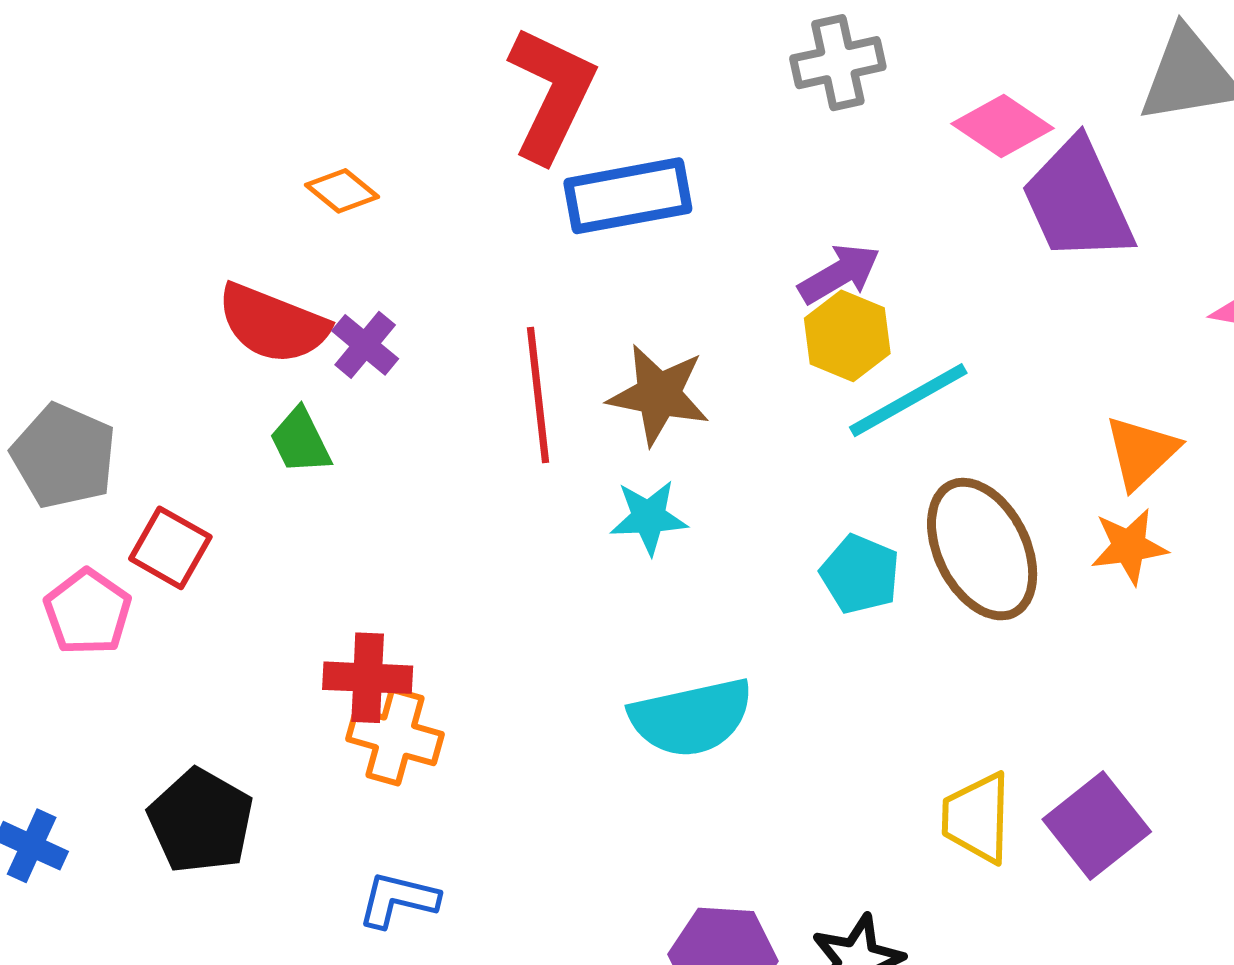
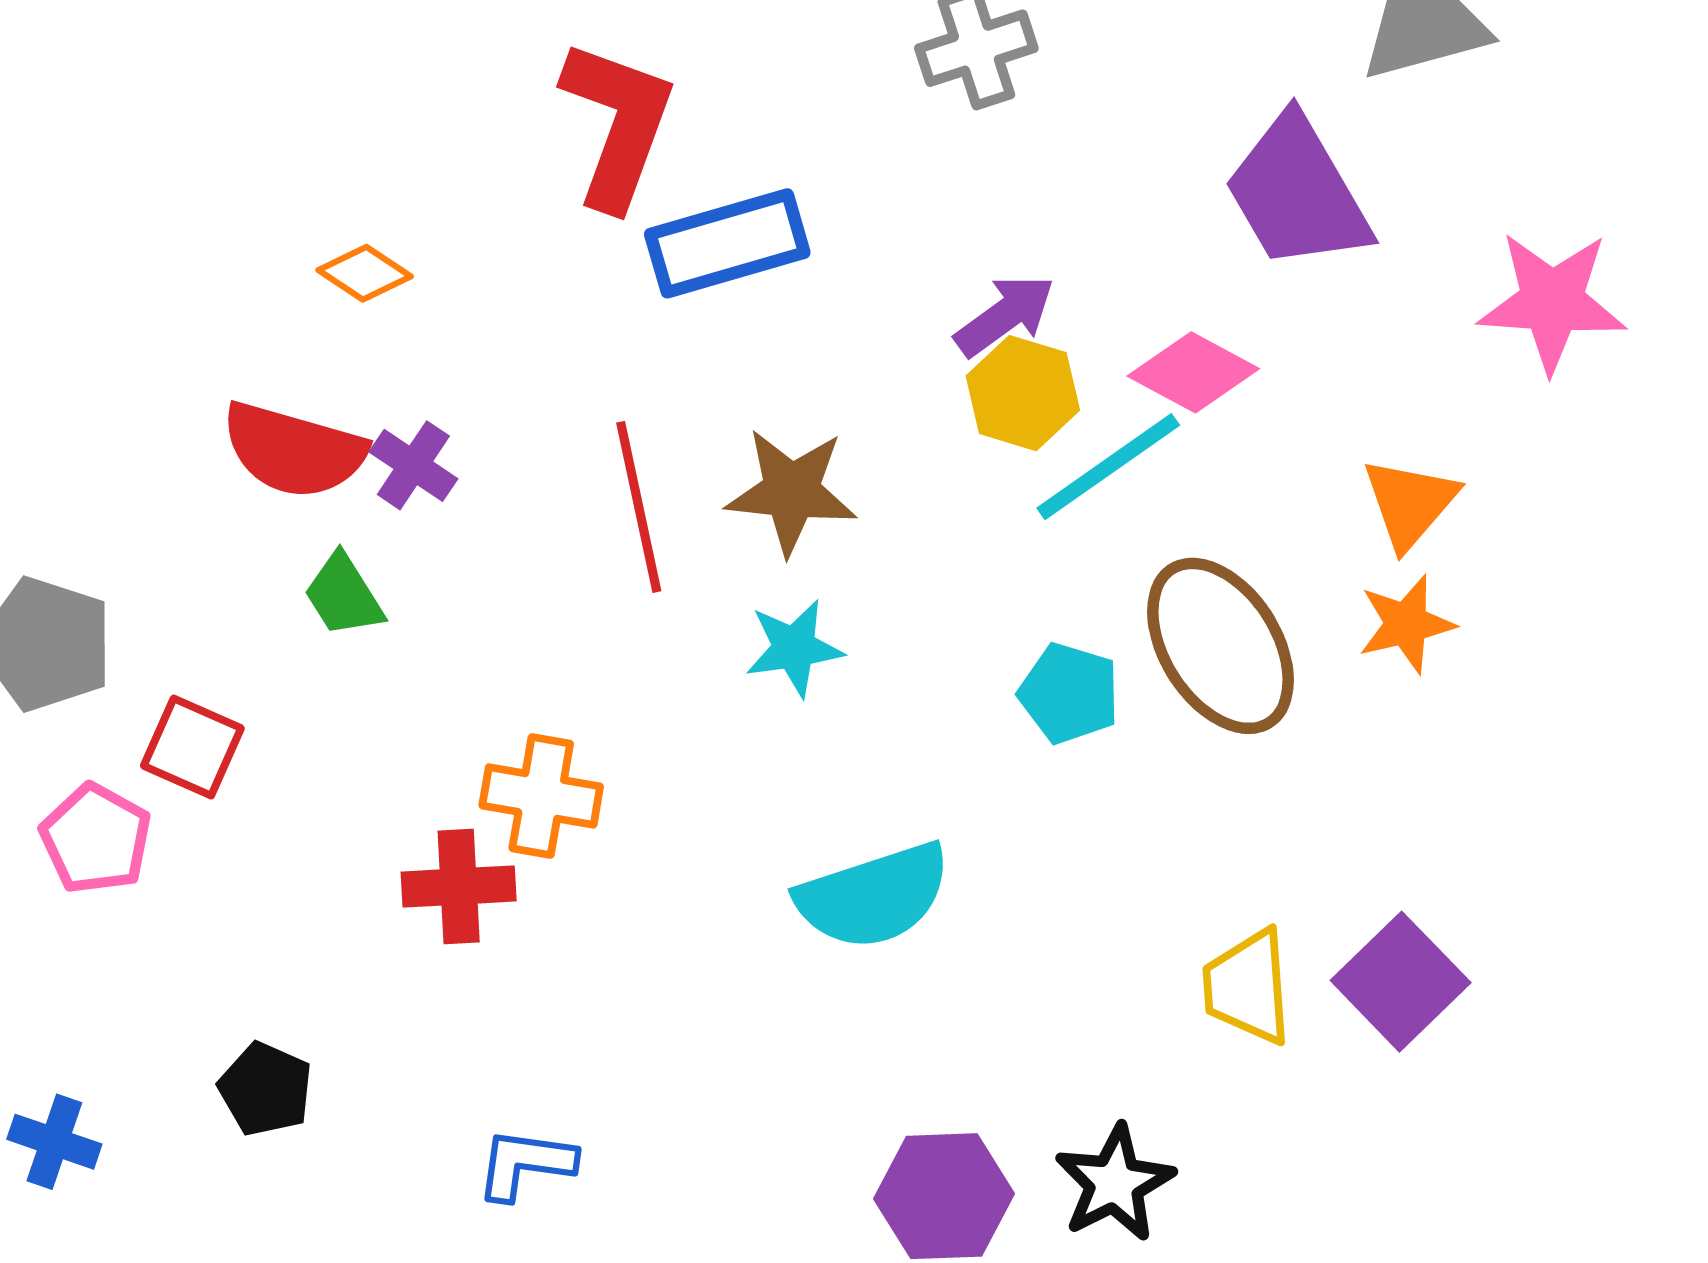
pink diamond: (1002, 126) -> (1193, 372), moved
orange cross: (395, 737) -> (541, 796), moved
black pentagon: (201, 821) -> (266, 1089), size x0.7

